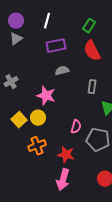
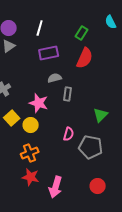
red semicircle: (92, 51) -> (85, 58), turned -130
gray rectangle: (92, 87) -> (68, 94), moved
yellow square: (19, 120) -> (12, 118), moved
red star: (66, 155) -> (31, 177), moved

